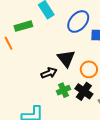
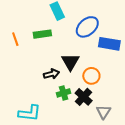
green rectangle: (23, 26) -> (42, 34), moved

